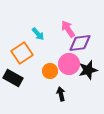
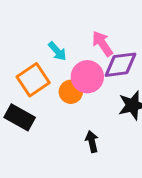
pink circle: (69, 64) -> (87, 77), moved
orange circle: (50, 71) -> (71, 92), moved

